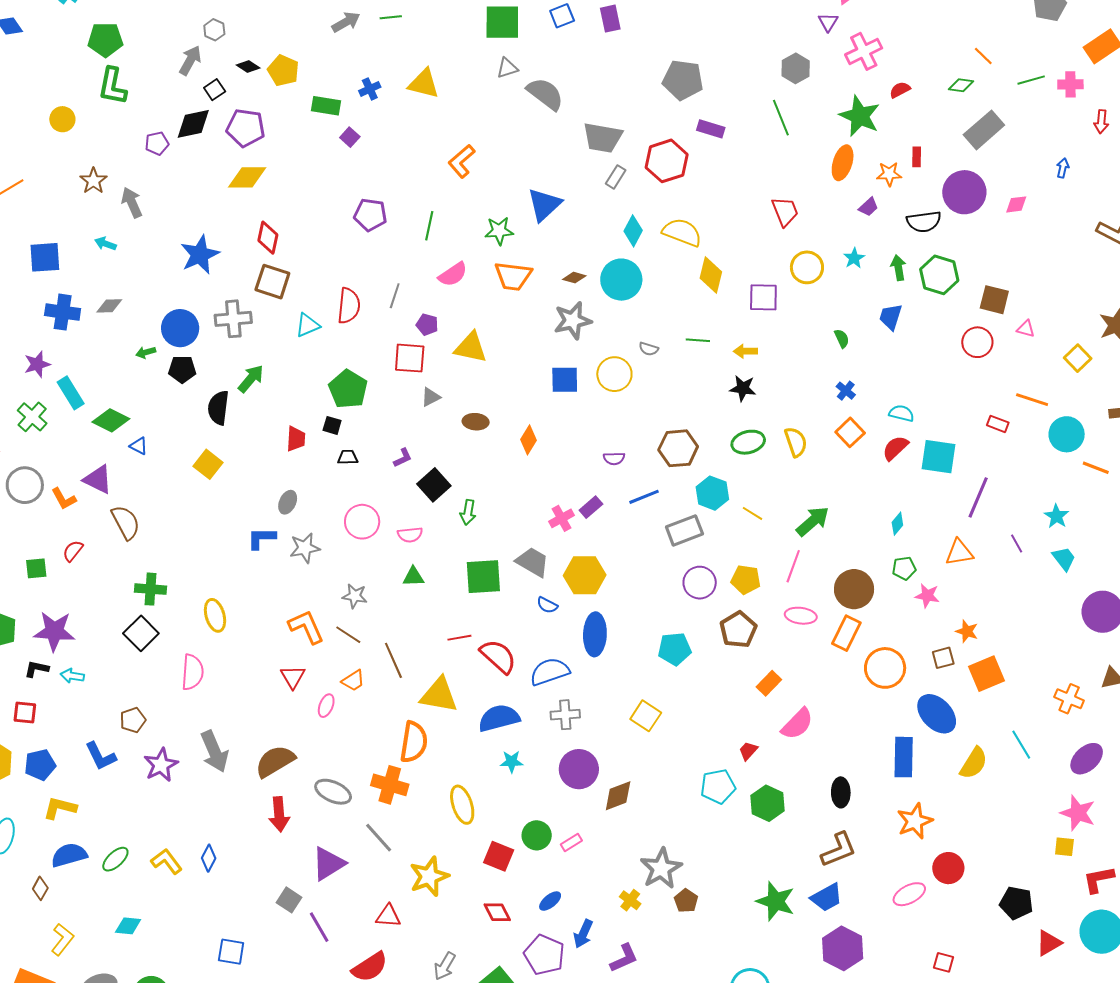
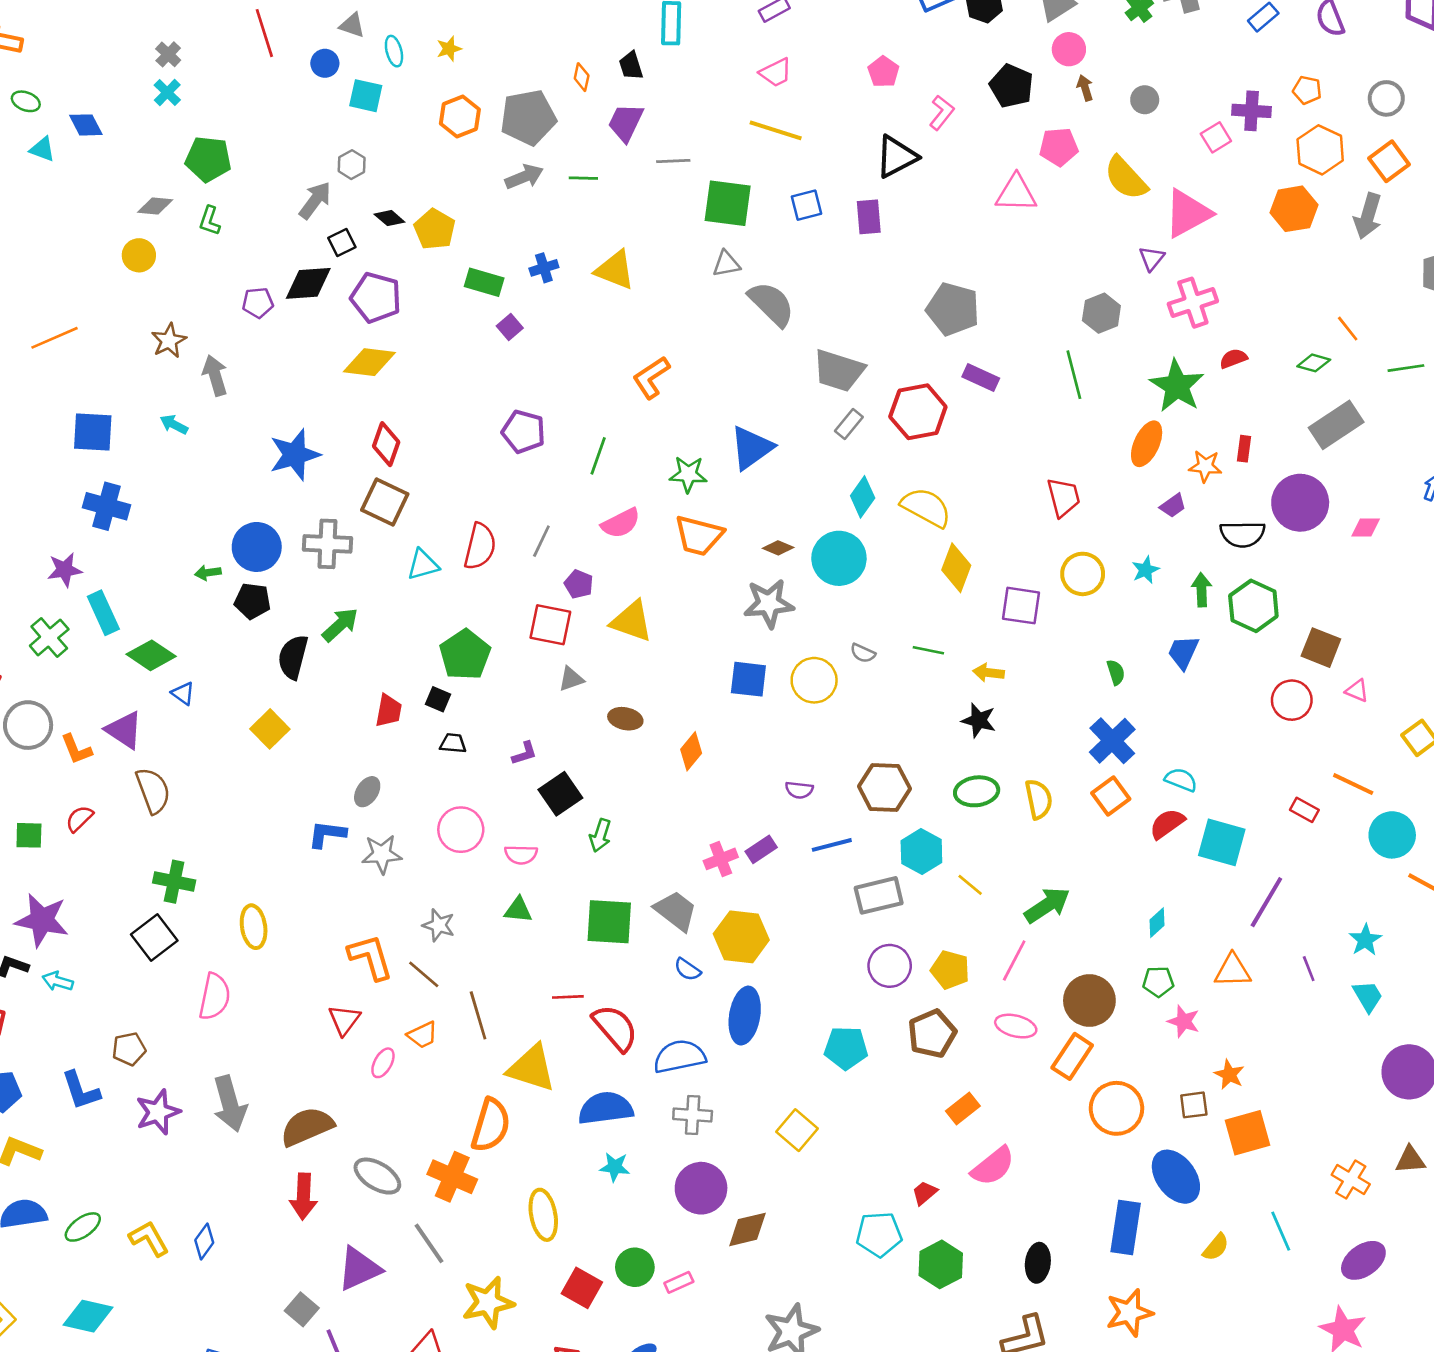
green L-shape: (112, 86) -> (210, 221), size x0.6
gray diamond: (109, 306) -> (155, 206), moved
blue cross: (846, 391) -> (1112, 741), size x1.8
yellow semicircle: (974, 763) -> (1216, 1247), size x0.7
cyan diamond: (128, 926) -> (88, 1316), size x1.4

